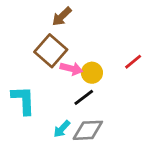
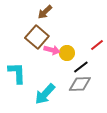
black line: (84, 97) -> (81, 67), moved
cyan arrow: (62, 129) -> (45, 94), size x1.6
gray diamond: (88, 130) -> (80, 84), moved

